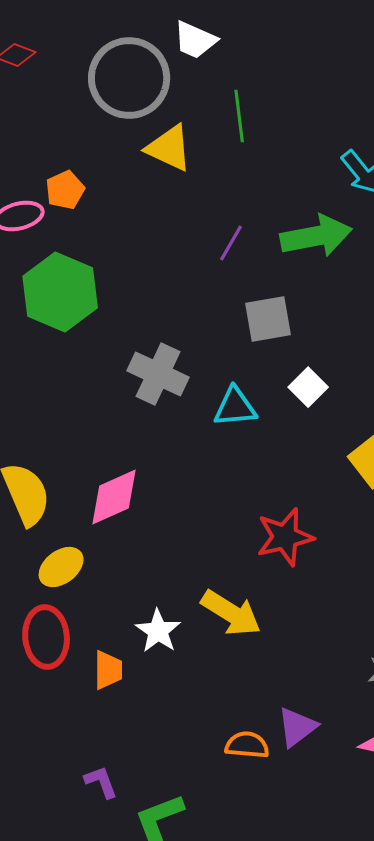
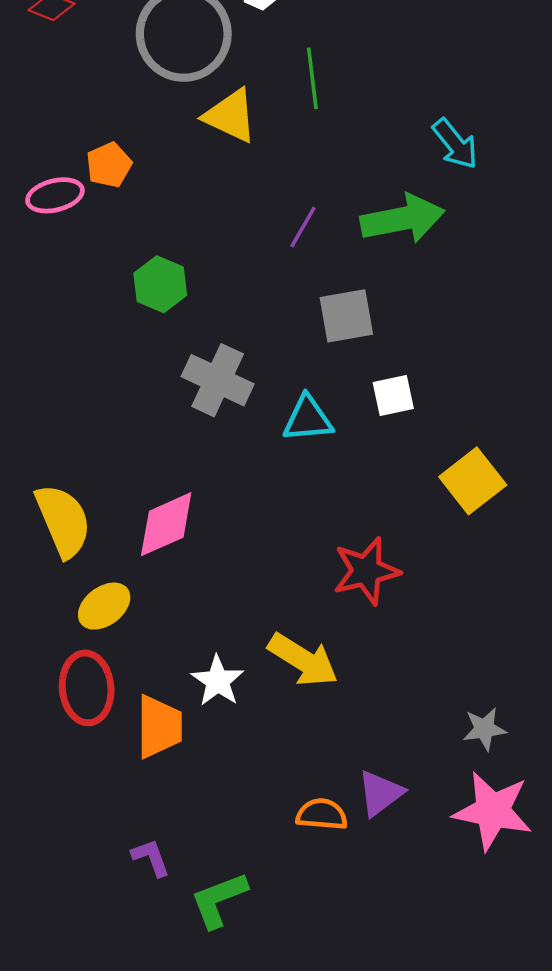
green hexagon: (60, 292) -> (160, 284), moved, size x0.6
white square: (308, 387) -> (393, 395), turned 33
orange trapezoid: (108, 670) -> (159, 727), size x1.4

